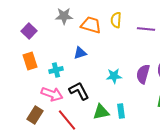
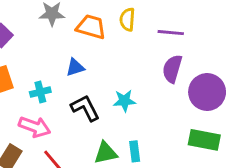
purple semicircle: (143, 74) -> (172, 69), moved
black L-shape: (79, 91) -> (85, 108), moved

